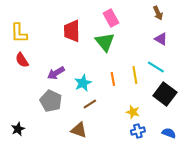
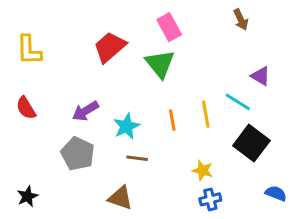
red trapezoid: (72, 31) -> (110, 47), turned 50
purple triangle: (161, 39) -> (261, 76), moved
red semicircle: (22, 60) -> (26, 108), moved
brown line: (90, 104) -> (137, 158), turned 40
blue semicircle: (169, 133) -> (276, 193), moved

